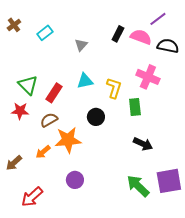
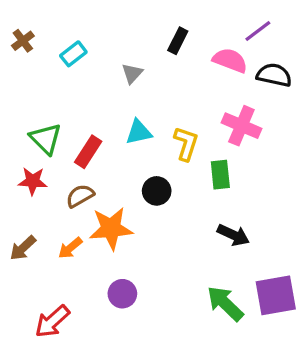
black rectangle: (118, 34) -> (178, 41), moved
brown arrow: (14, 163) -> (23, 248), moved

